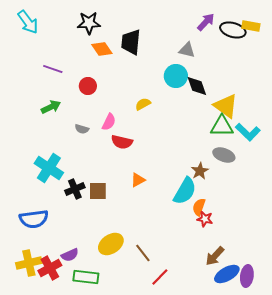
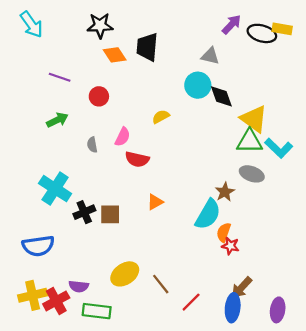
gray semicircle: (82, 129) -> (92, 145), turned 64
purple semicircle: (70, 255) -> (79, 286), turned 30
blue ellipse: (227, 274) -> (233, 308), moved, turned -55
red line: (160, 277) -> (191, 302), moved

